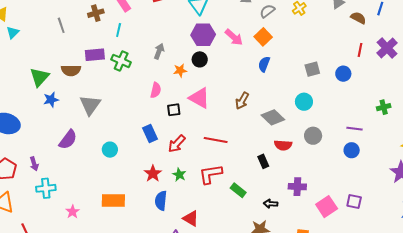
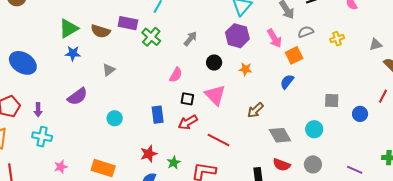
pink arrow: (234, 37) -> (274, 38), moved
black circle: (200, 59) -> (214, 63), moved
orange star: (180, 70) -> (245, 69), moved
gray triangle: (90, 105) -> (109, 70), size x0.6
red arrow: (177, 144) -> (188, 122), moved

